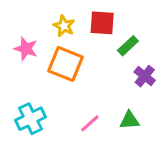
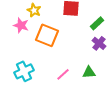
yellow star: (64, 26) -> (34, 10), moved
green rectangle: (128, 46) -> (97, 23), moved

